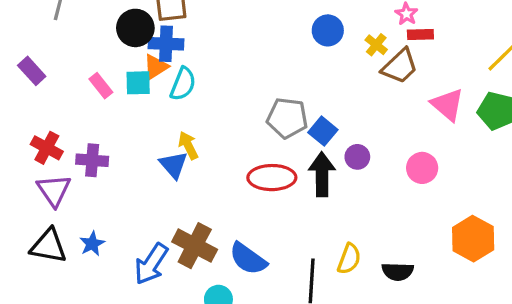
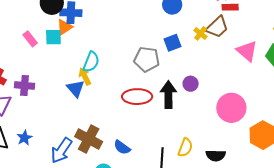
yellow cross: (376, 45) -> (200, 33), moved
cyan semicircle: (183, 84) -> (91, 62), moved
blue square: (323, 131) -> (172, 43), moved, turned 30
pink circle: (422, 168) -> (231, 108), moved, size x1.5
blue semicircle: (248, 259) -> (122, 147), size x0.7

